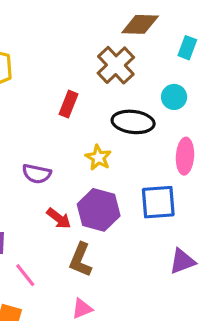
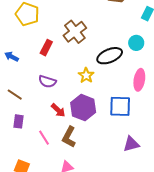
brown cross: (116, 65) -> (75, 32), moved
red rectangle: (69, 104) -> (46, 48), moved
black ellipse: (133, 122) -> (110, 56), turned -35
pink line: (25, 275) -> (44, 138), moved

